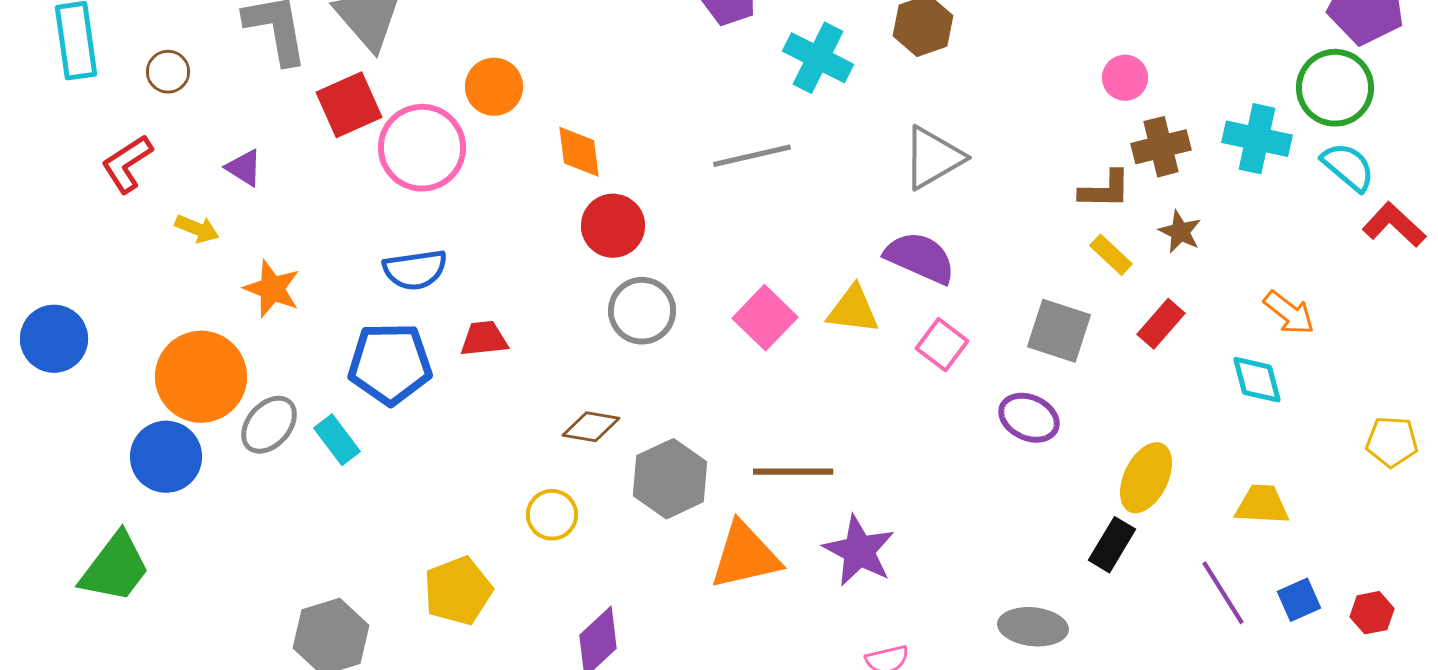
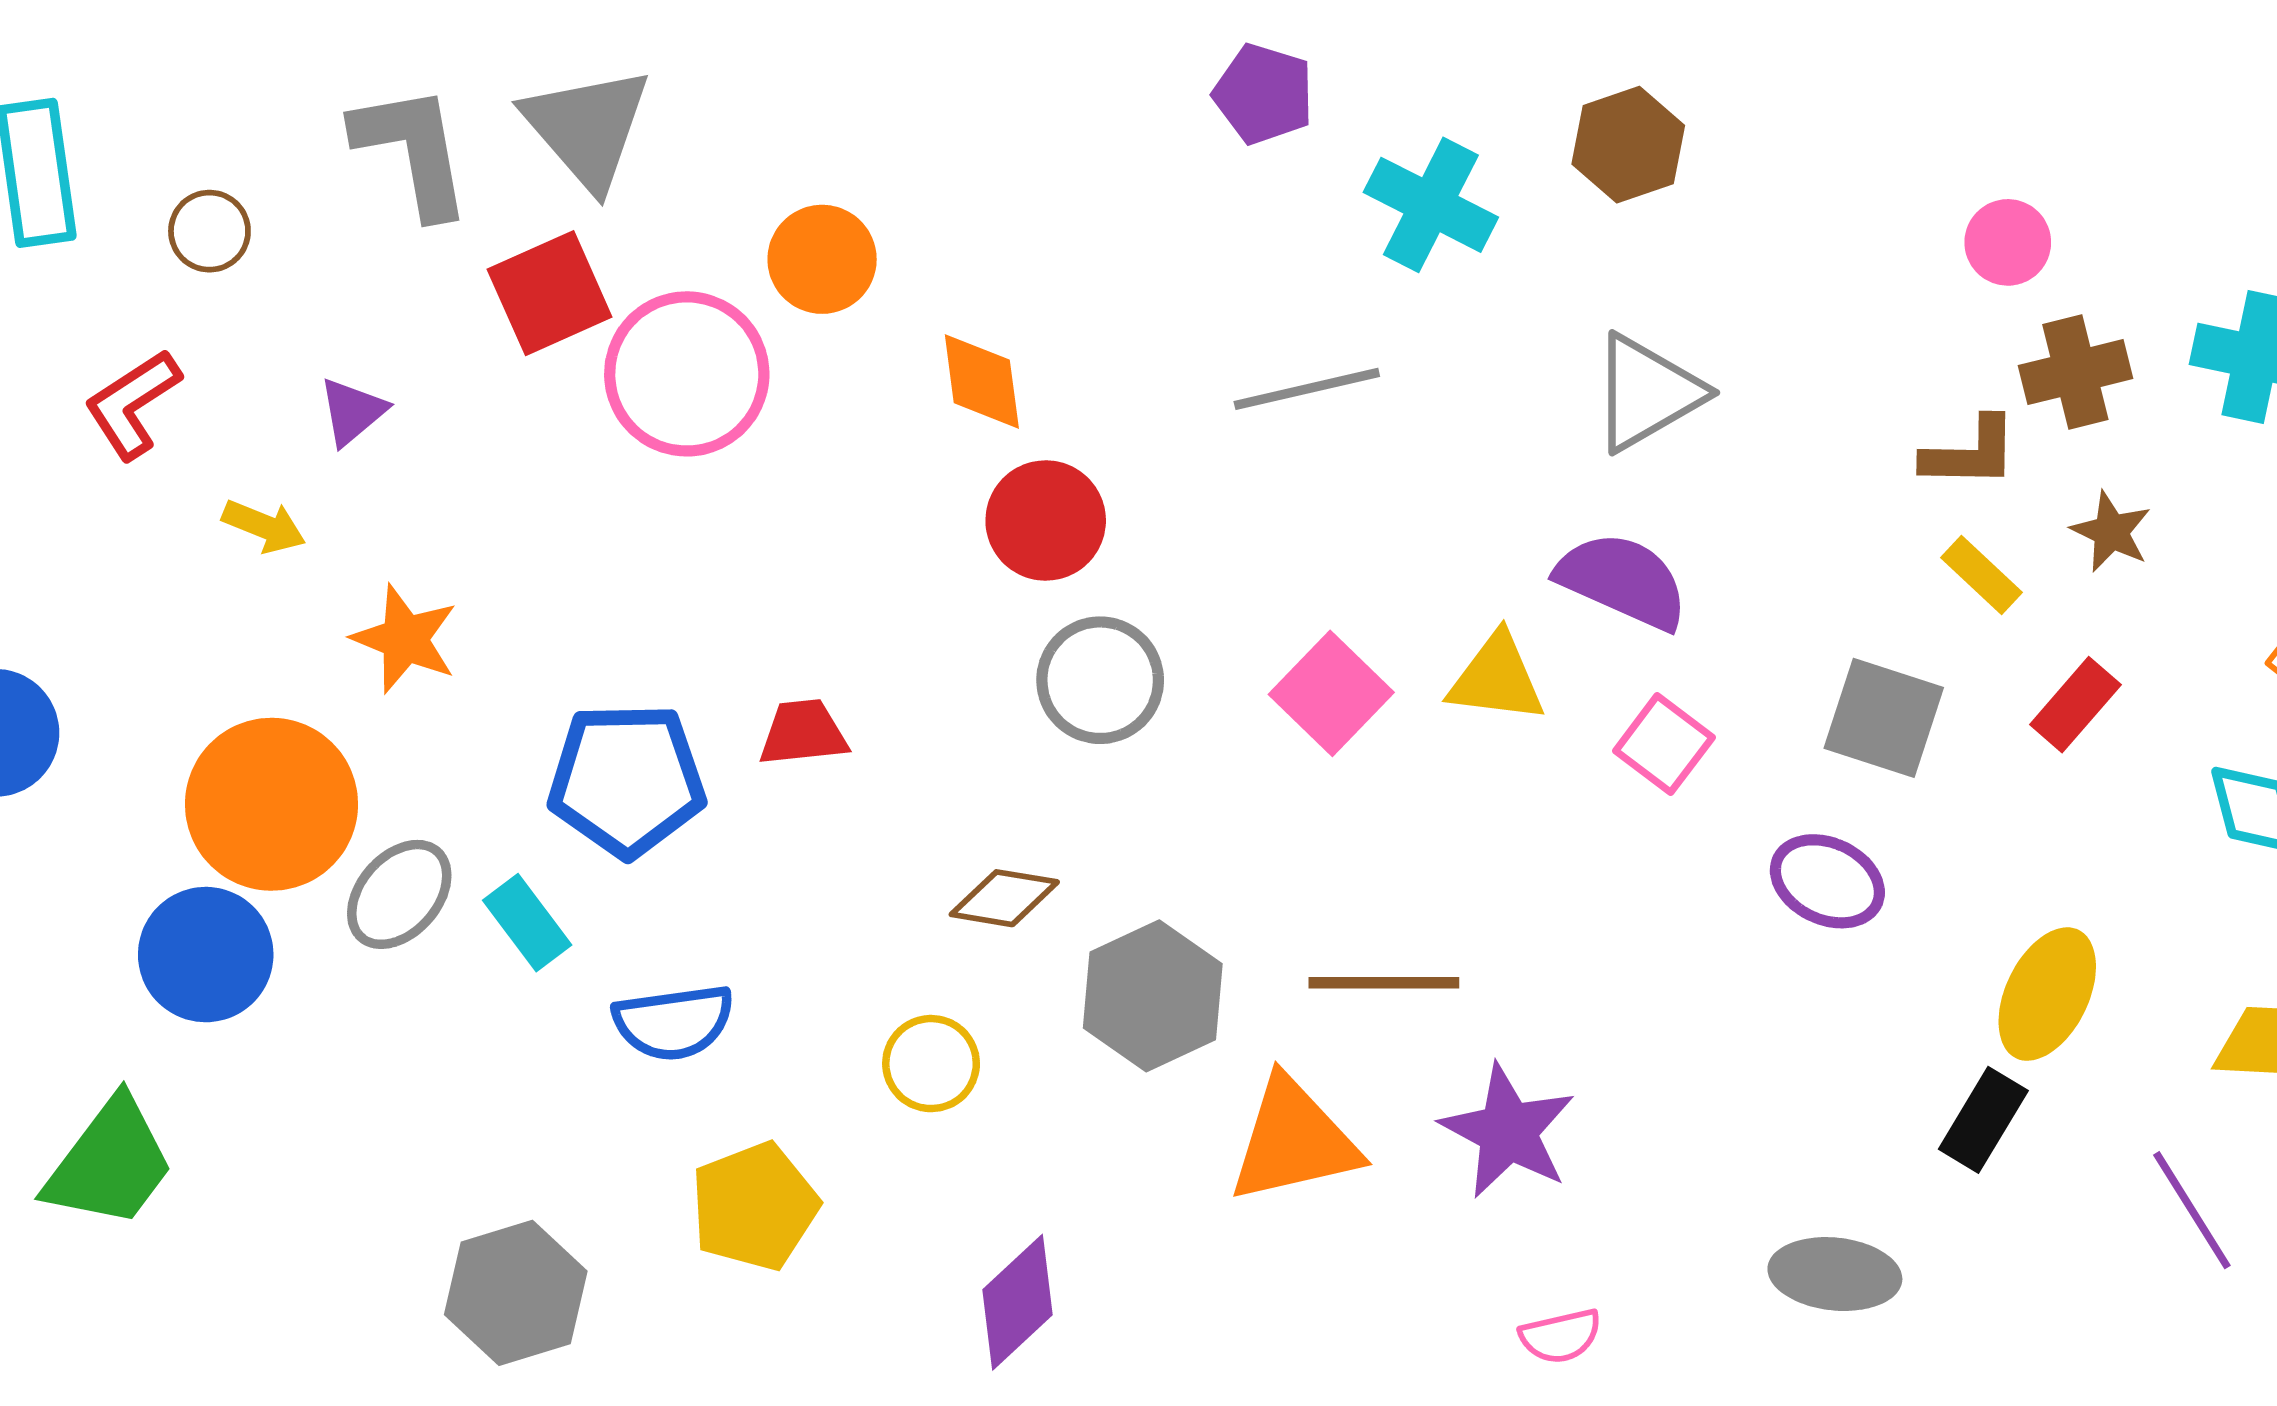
purple triangle: (244, 168) -> (352, 412), turned 48
blue semicircle: (415, 270) -> (674, 1022), moved

